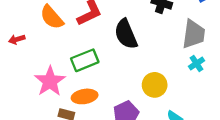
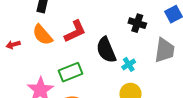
red arrow: (17, 39) -> (13, 45), moved
cyan cross: (196, 63) -> (129, 64), moved

